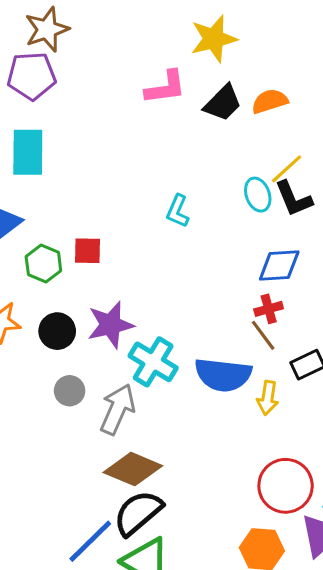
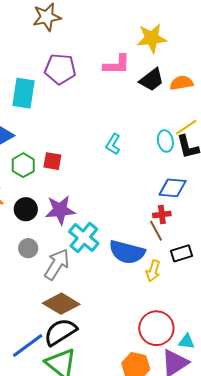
purple pentagon: (32, 76) -> (60, 69), moved

